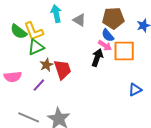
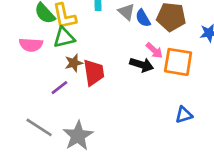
blue semicircle: (108, 35) -> (143, 18), moved
black arrow: (97, 58) -> (142, 65), turned 78
pink semicircle: (13, 77) -> (31, 45), moved

